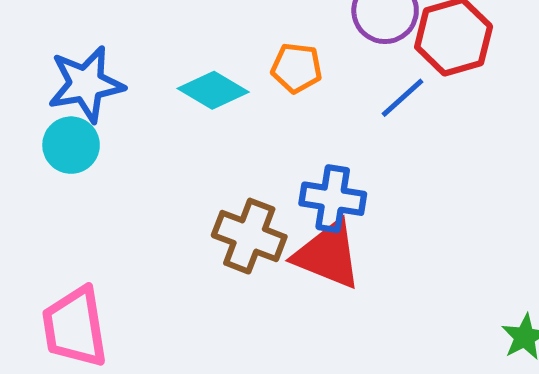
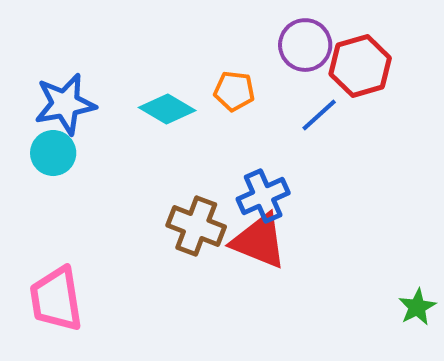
blue cross: (333, 199) -> (263, 196), turned -33

